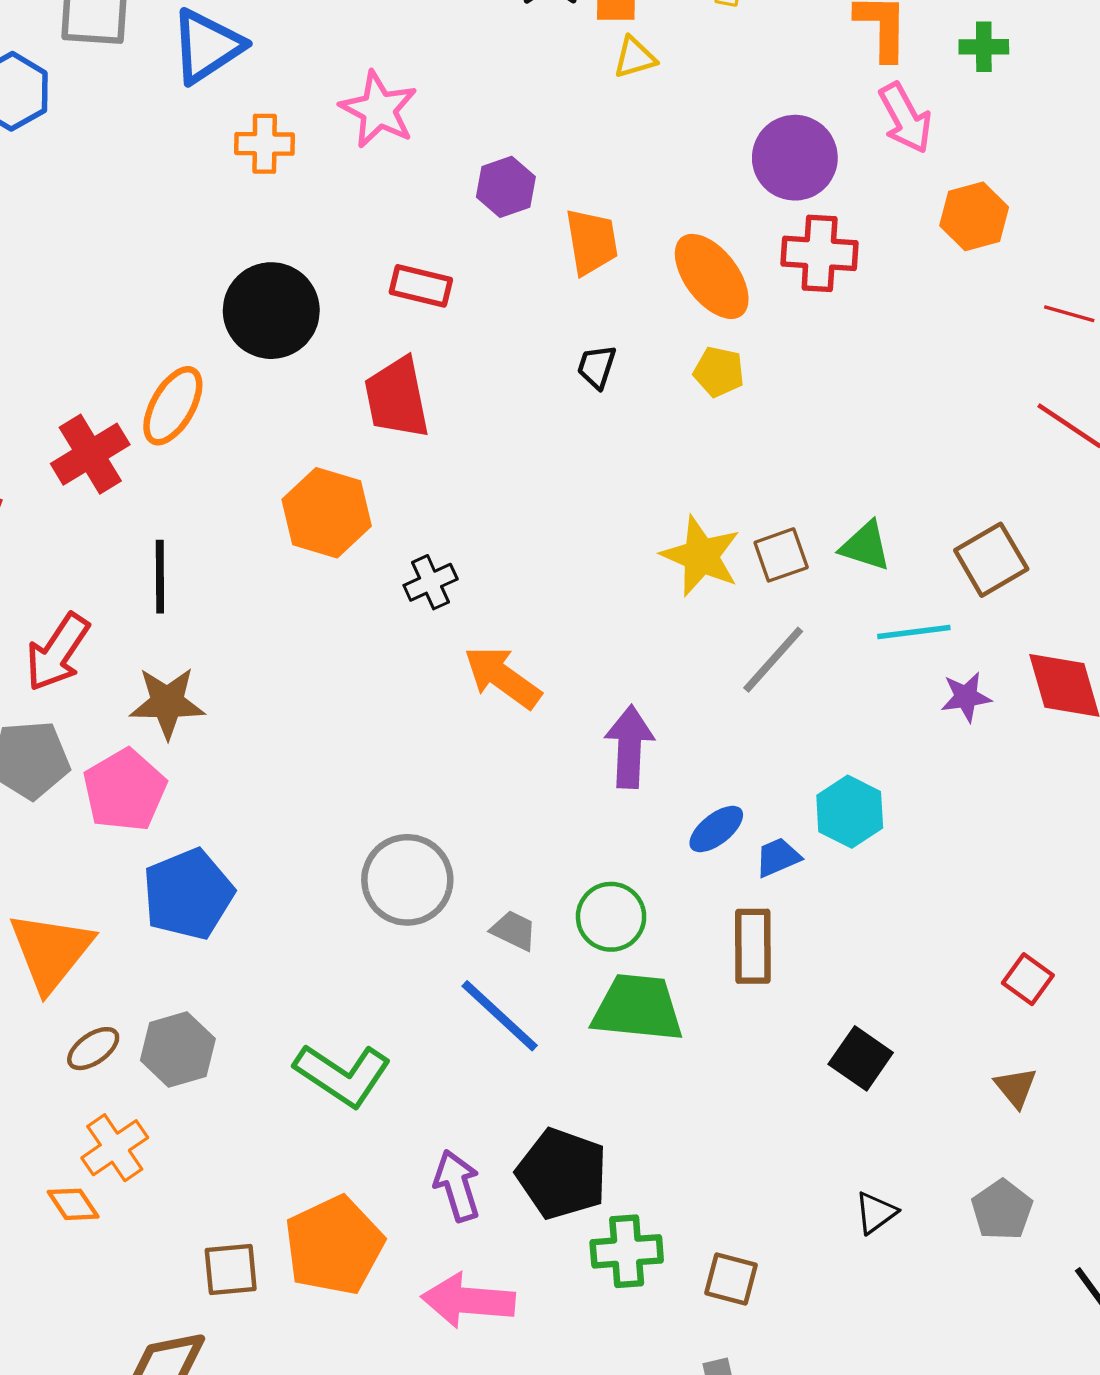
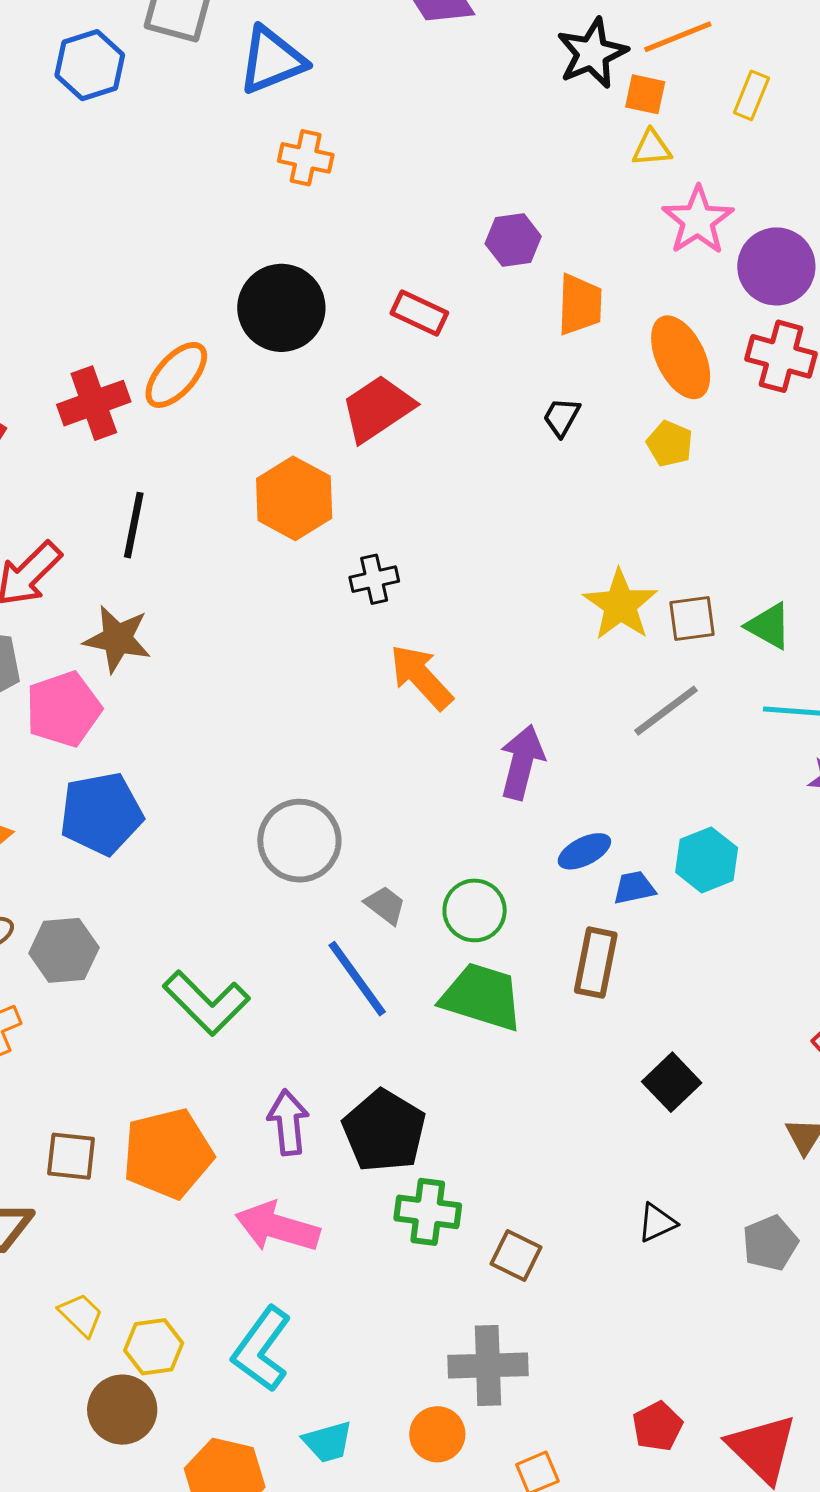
pink star: (379, 110) -> (698, 220), moved
red trapezoid: (397, 398) -> (378, 409), turned 56

